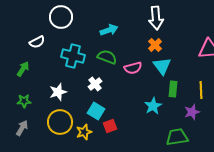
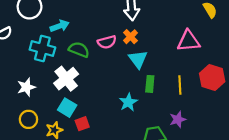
cyan arrow: (109, 30) -> (60, 26), moved
pink semicircle: (133, 68) -> (107, 42), moved
white cross: (95, 84) -> (66, 79), size x1.6
purple star: (192, 112) -> (178, 119), moved
yellow circle: (60, 122) -> (28, 119), size x0.7

